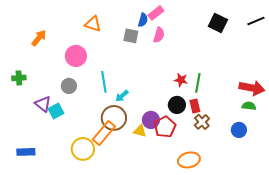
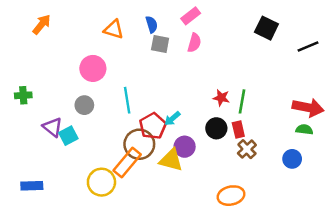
blue semicircle: (143, 20) -> (152, 24), moved, turned -32
black line: (256, 21) -> (308, 46), moved
orange arrow: (39, 38) -> (42, 24), moved
cyan arrow: (122, 96) -> (172, 119), moved
red pentagon: (165, 127) -> (153, 126), moved
yellow triangle: (140, 131) -> (171, 160), size x1.5

